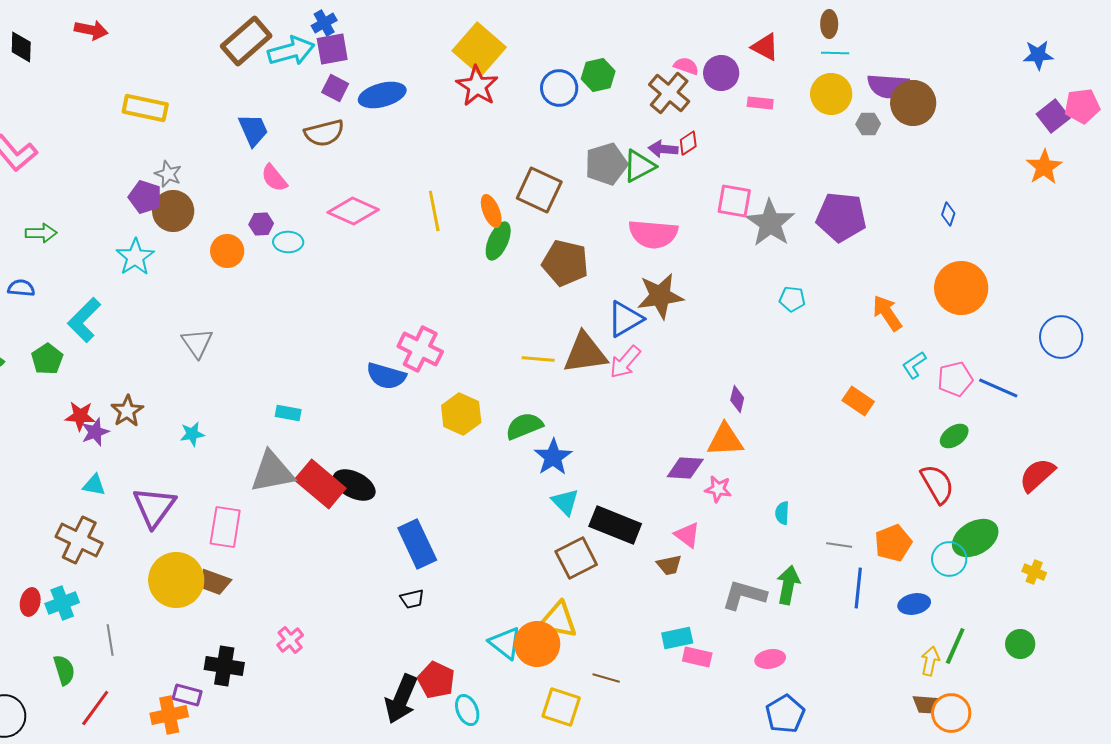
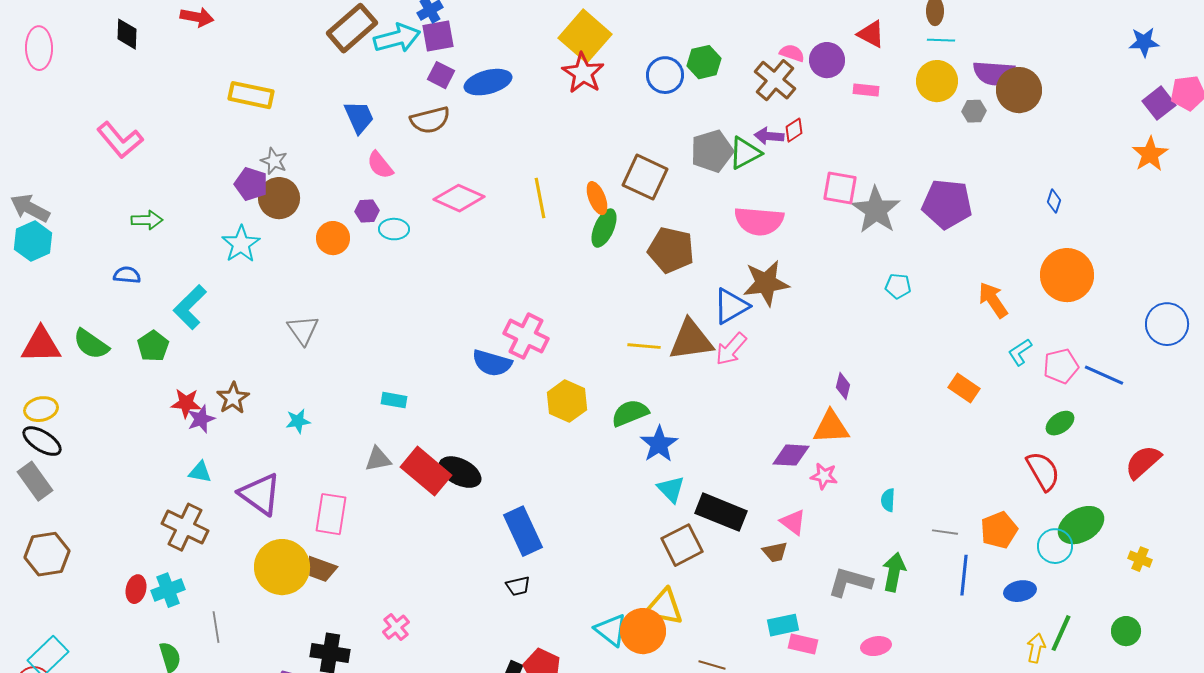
gray triangle: (272, 472) -> (378, 459), size x0.6
purple triangle: (154, 507) -> (260, 494), turned -30

